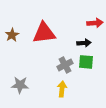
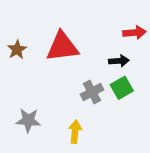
green square: (86, 62) -> (122, 88), turned -35
yellow arrow: (62, 89) -> (75, 132), moved

